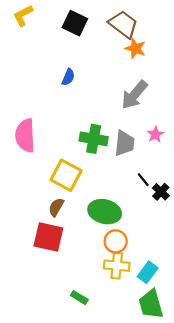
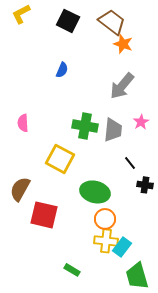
pink semicircle: (25, 136) -> (23, 123), size x0.6
black cross: (161, 192) -> (145, 185), moved, turned -35
brown semicircle: (56, 207) -> (20, 189), moved, size x1.4
cyan rectangle: (148, 272) -> (122, 247), moved

